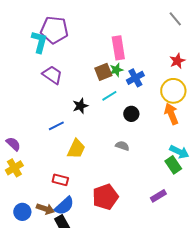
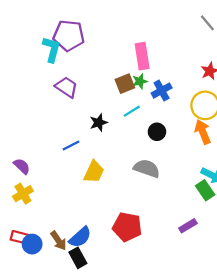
gray semicircle: (122, 146) -> (147, 168), size x1.6
red rectangle: (60, 180) -> (19, 237), moved
red pentagon: (105, 197) -> (127, 227), turned 30
brown arrow: (45, 209) -> (58, 241), turned 36

